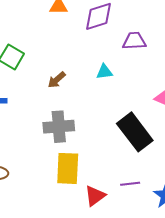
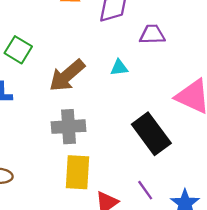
brown arrow: (57, 80) -> (67, 76), size x1.8
purple line: (130, 184) -> (145, 190), turned 60

